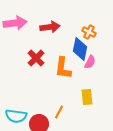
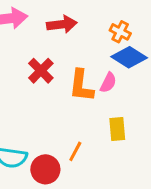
blue diamond: (80, 49) -> (129, 57), moved, turned -70
pink semicircle: (90, 62) -> (108, 83), moved

